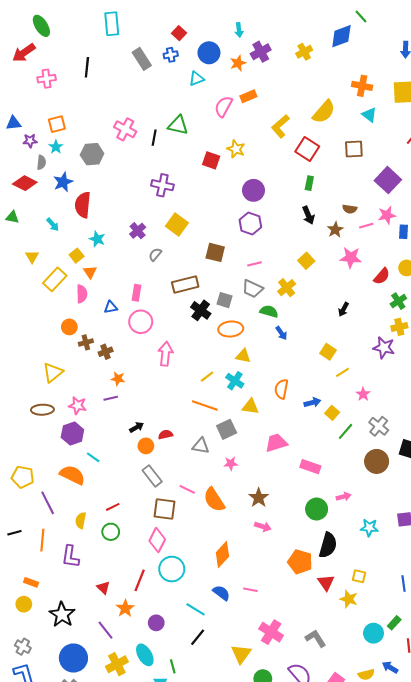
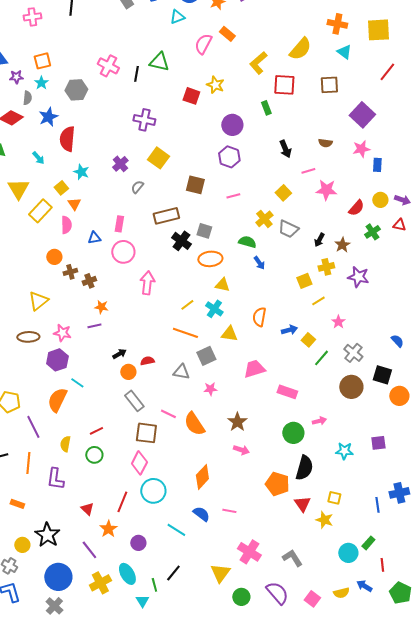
orange rectangle: (248, 96) -> (227, 34), turned 63
red square: (307, 149) -> (284, 85), turned -30
green rectangle: (309, 183) -> (266, 108), moved, turned -32
pink line: (366, 226) -> (308, 171), moved
brown star: (335, 230) -> (342, 245), moved
yellow triangle: (32, 257) -> (18, 189), size x1.6
gray trapezoid: (252, 289) -> (288, 229), moved
yellow cross: (399, 327) -> (326, 267), moved
yellow square: (328, 352) -> (304, 281), turned 35
orange semicircle: (72, 475) -> (57, 400), turned -90
yellow circle: (24, 604) -> (22, 545), moved
black line: (198, 637) -> (173, 573), moved

